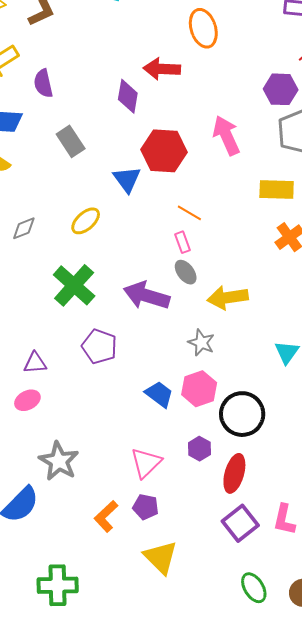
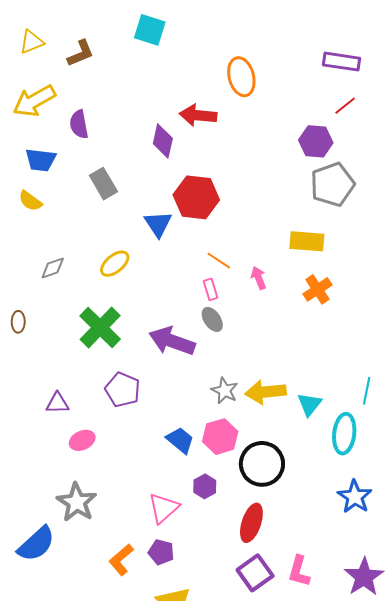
pink arrow: (226, 135) -> (259, 278), moved, size x0.6
yellow arrow: (228, 298) -> (266, 392), moved
pink ellipse: (27, 400) -> (82, 440), moved
purple hexagon: (199, 449) -> (205, 486), moved

